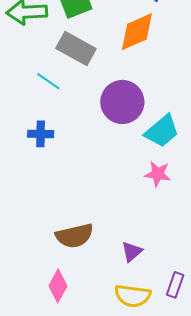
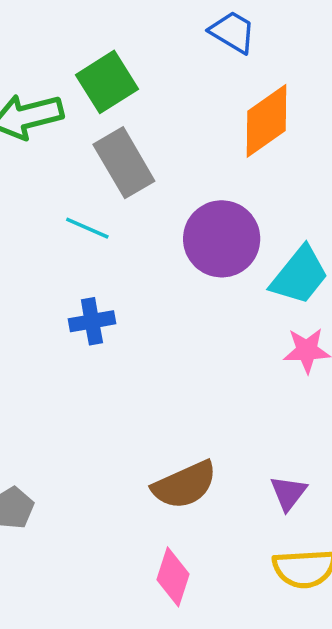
orange diamond: (137, 32) -> (267, 121), moved
gray rectangle: (76, 49) -> (124, 163), turned 42

